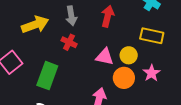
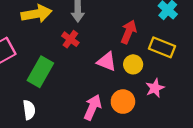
red arrow: (108, 16) -> (129, 32), moved
orange circle: (124, 78) -> (123, 102), moved

